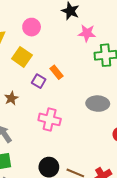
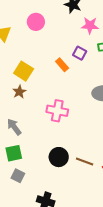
yellow square: (22, 57) -> (24, 71), moved
purple square: (39, 81) -> (80, 53), moved

